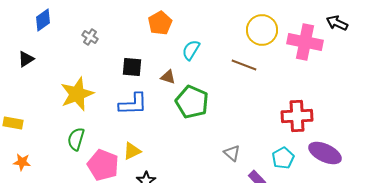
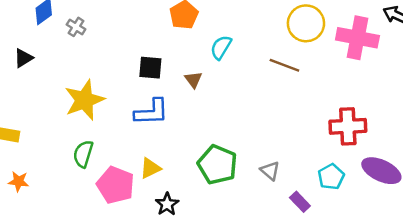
gray cross: (90, 37) -> (76, 27), moved
brown triangle: (168, 77) -> (193, 80), turned 35
green pentagon: (192, 102) -> (217, 165), moved

